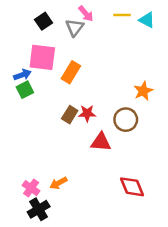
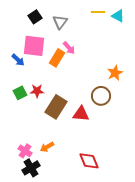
pink arrow: (86, 14) -> (69, 48), moved
blue arrow: (22, 75) -> (18, 60), turned 64
green square: (25, 90) -> (20, 93), moved
red star: (87, 113) -> (37, 91), moved
brown rectangle: (70, 115) -> (56, 107), moved, size x1.6
red diamond: (132, 187) -> (89, 161), moved

